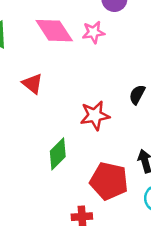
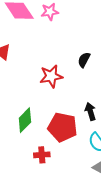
green diamond: (58, 154) -> (25, 120), moved

